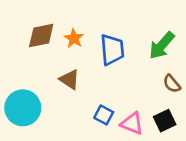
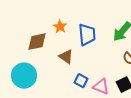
brown diamond: (41, 35) -> (37, 42), moved
brown triangle: (70, 79) -> (66, 57), moved

